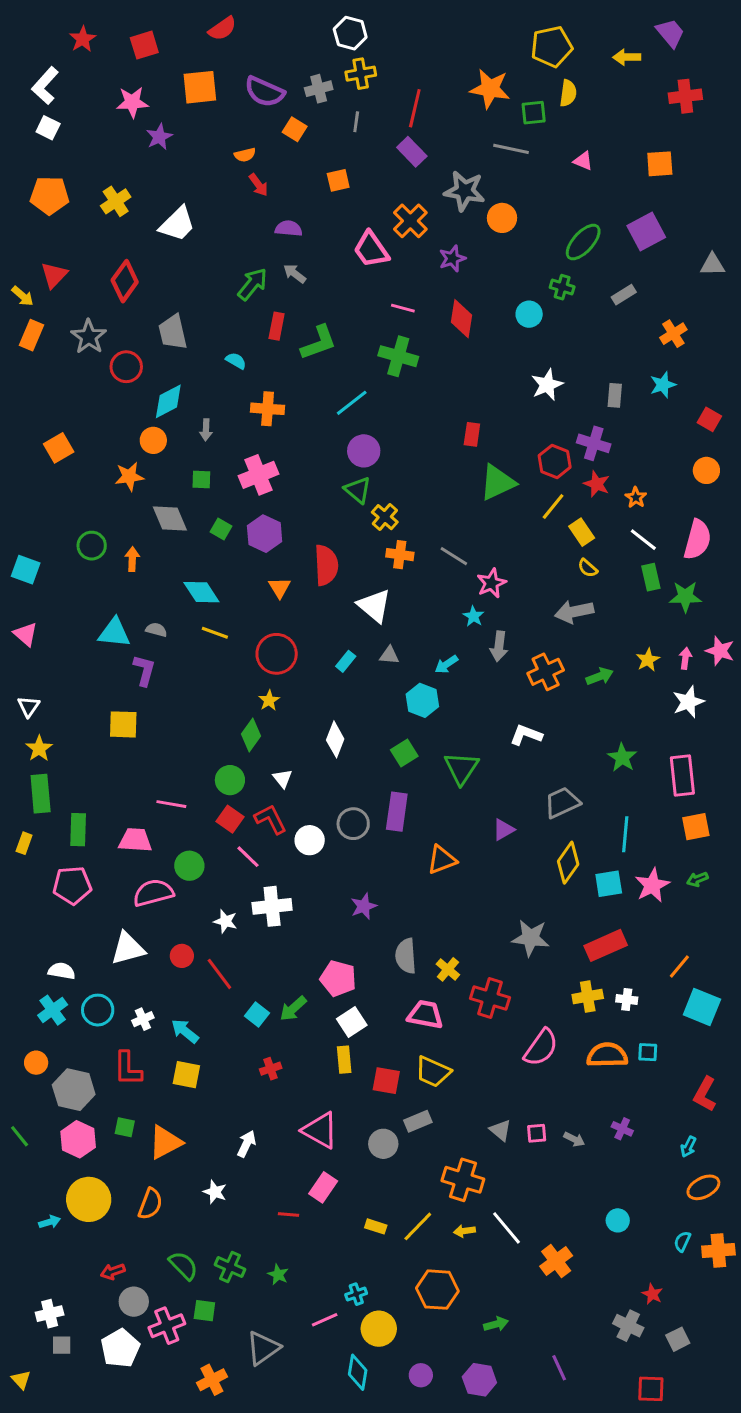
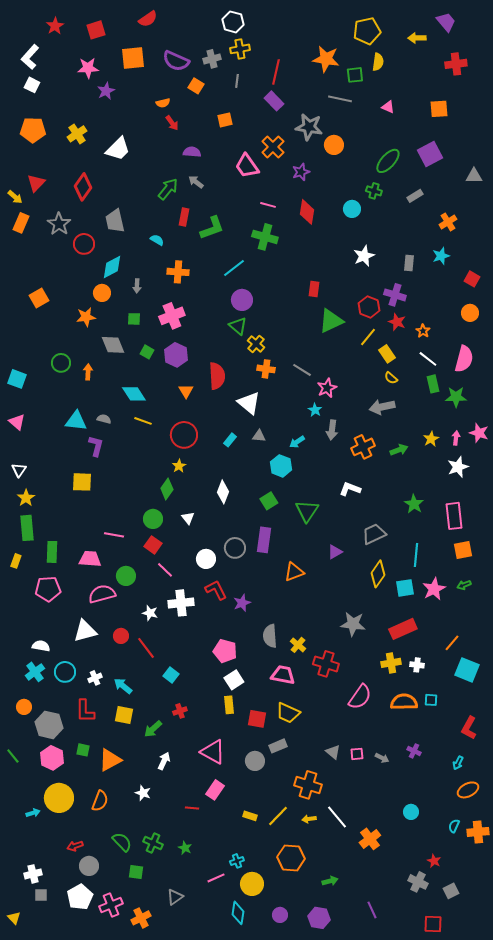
red L-shape: (271, 819) -> (216, 590), moved
green arrow: (293, 1009) -> (153, 729), moved
pink cross: (167, 1326) -> (111, 905), moved
gray triangle: (263, 1348) -> (175, 897), size x0.7

